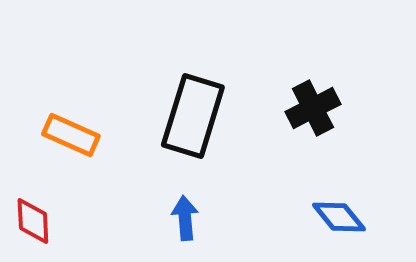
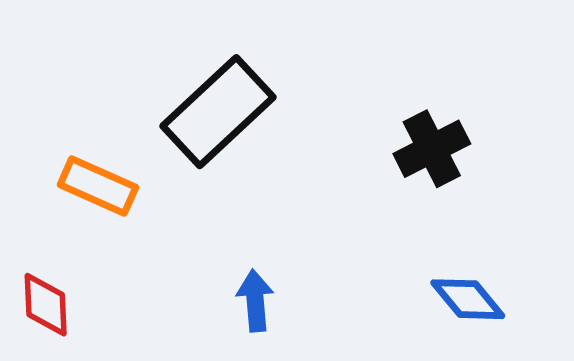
black rectangle: (193, 116) -> (218, 112), moved, turned 30

